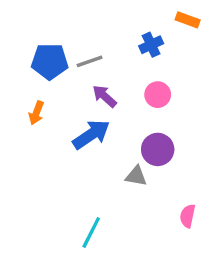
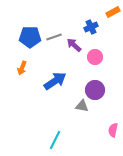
orange rectangle: (188, 20) -> (113, 12), turned -48
purple arrow: (104, 96) -> (74, 45), moved

